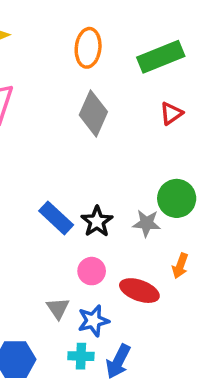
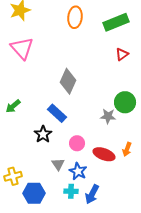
gray diamond: (93, 113) -> (68, 81), moved
black star: (97, 221) -> (43, 134), moved
orange arrow: (180, 266) -> (127, 149), moved
blue star: (93, 321) -> (78, 171), turned -30

